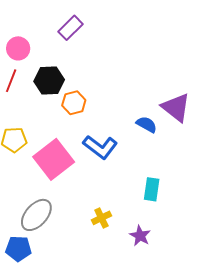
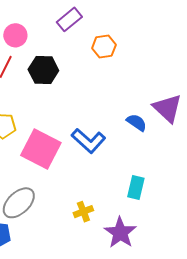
orange hexagon: (74, 103) -> (104, 46), moved
pink square: (54, 159) -> (41, 149), turned -30
purple star: (140, 236) -> (120, 233), size x1.5

